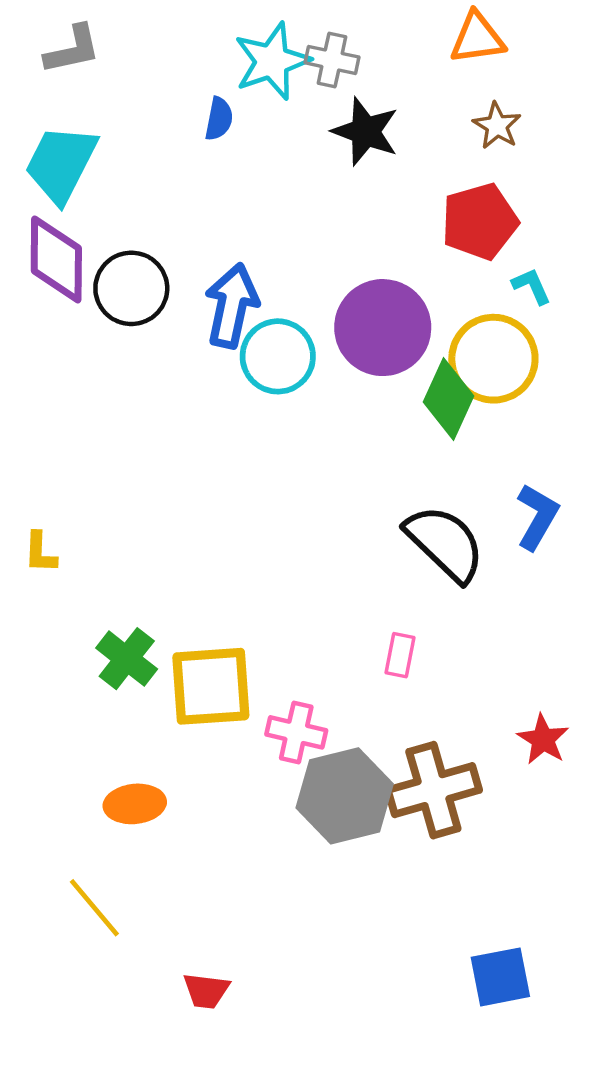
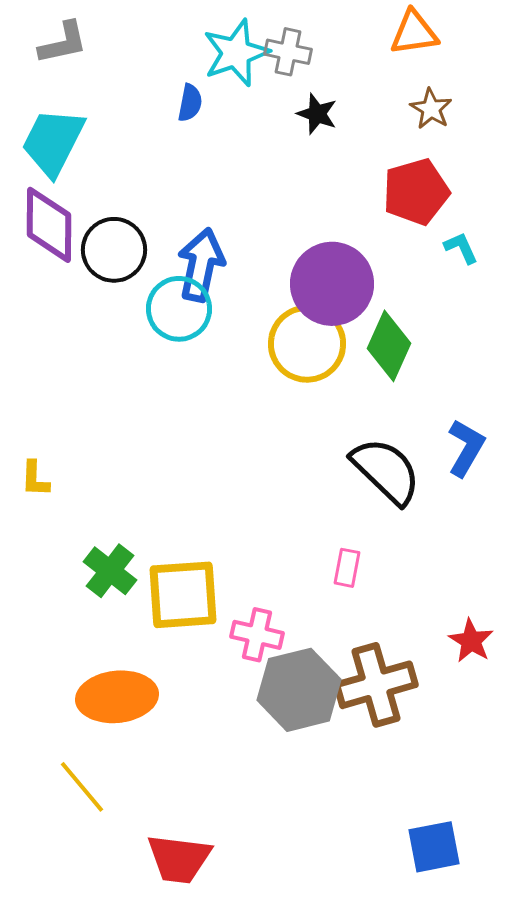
black star: (365, 131) -> (317, 114), size x0.7
cyan circle: (278, 356) -> (179, 309), moved
yellow circle: (493, 359) -> (307, 344), moved
orange ellipse: (135, 804) -> (117, 697), size x1.5
red trapezoid: (206, 991) -> (179, 859), size x1.6

